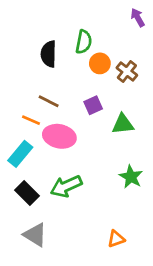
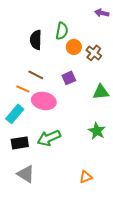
purple arrow: (138, 18) -> (102, 13), turned -48
green triangle: (123, 124) -> (101, 92), moved
black rectangle: (27, 193) -> (20, 143), turned -54

